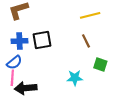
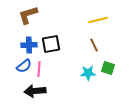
pink line: (12, 78) -> (39, 69), moved
cyan star: (75, 78) -> (88, 73), moved

